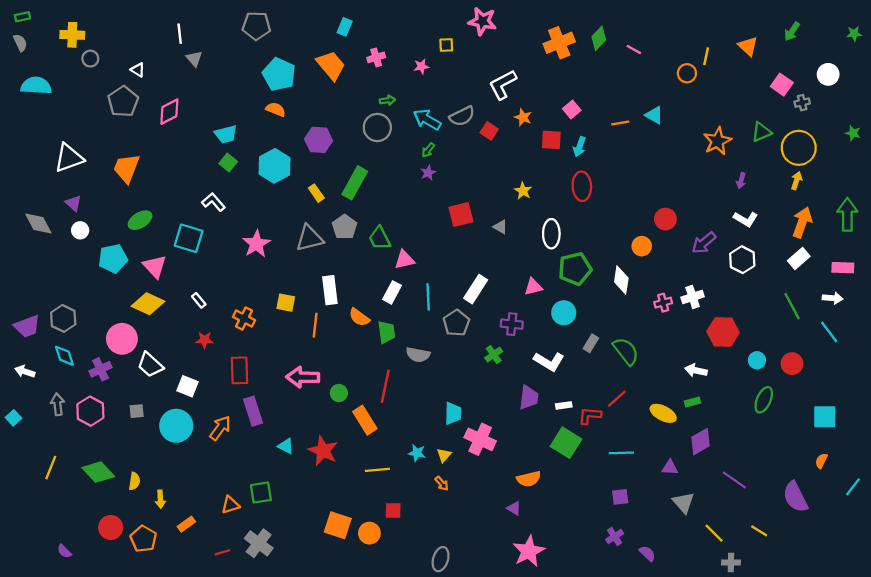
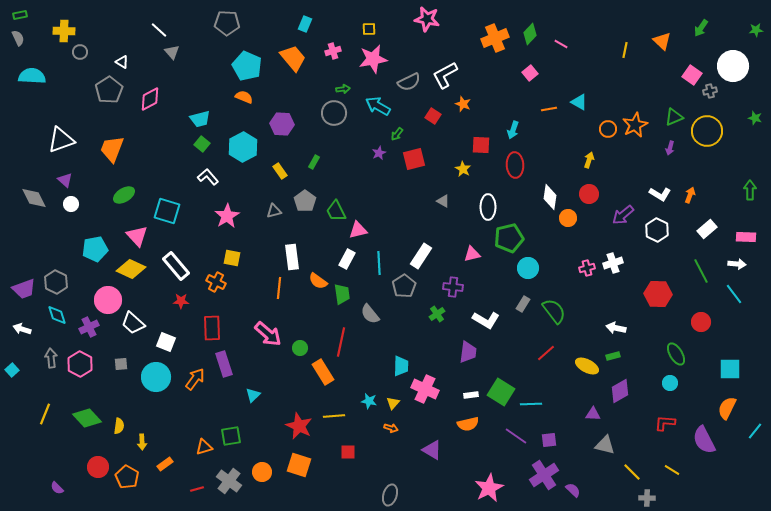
white line: (180, 34) -> (159, 30), turned -42
yellow square: (446, 45) -> (369, 29), moved
pink star: (421, 66) -> (373, 59), size x2.0
orange circle: (687, 73) -> (608, 129), moved
white circle: (828, 74) -> (733, 66), size x1.6
pink square: (572, 109) -> (530, 73), moved
gray semicircle: (462, 116) -> (409, 82), moved
red square: (551, 140) -> (481, 145), moved
green arrow: (428, 150) -> (397, 134), moved
purple arrow: (741, 181) -> (670, 148), moved
yellow arrow: (797, 181) -> (589, 160), moved
green rectangle: (355, 183) -> (314, 162), size x0.5
white L-shape: (213, 202) -> (208, 177), moved
red square: (461, 214) -> (414, 159), moved
green arrow: (847, 214) -> (750, 190), size x0.7
orange arrow: (802, 222) -> (690, 195), moved, size x0.6
gray triangle: (310, 238) -> (274, 211), size x0.6
cyan pentagon: (113, 259) -> (95, 249), moved
white diamond: (621, 280) -> (550, 197), moved
white rectangle: (199, 300) -> (176, 266), size x2.0
yellow square: (286, 303) -> (232, 258), moved
cyan circle: (564, 313) -> (528, 268), moved
red hexagon: (723, 332) -> (658, 294), moved
gray semicircle: (418, 355) -> (370, 314), turned 40
cyan circle: (757, 360) -> (670, 383), moved
pink arrow: (303, 377) -> (268, 334), turned -140
green ellipse: (764, 400) -> (676, 354), turned -55
white rectangle: (564, 405) -> (471, 395), moved
red L-shape: (590, 416) -> (665, 423), moved
cyan triangle: (286, 446) -> (253, 395), turned 49
red star: (323, 451) -> (299, 426), moved
cyan line: (621, 453) -> (531, 404), moved
orange semicircle: (821, 461) -> (727, 408), size x1.6
purple line: (734, 480) -> (516, 436), moved
orange arrow: (442, 483) -> (391, 428), turned -32
gray triangle: (684, 503) -> (605, 445), turned -35
purple triangle: (514, 508) -> (432, 450), moved, size x1.5
orange circle: (369, 533) -> (262, 472), moved
purple cross: (615, 537) -> (544, 475), size x1.8
pink star: (529, 551) -> (489, 488), moved

